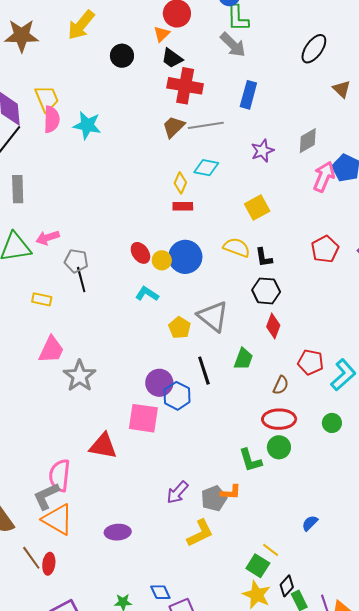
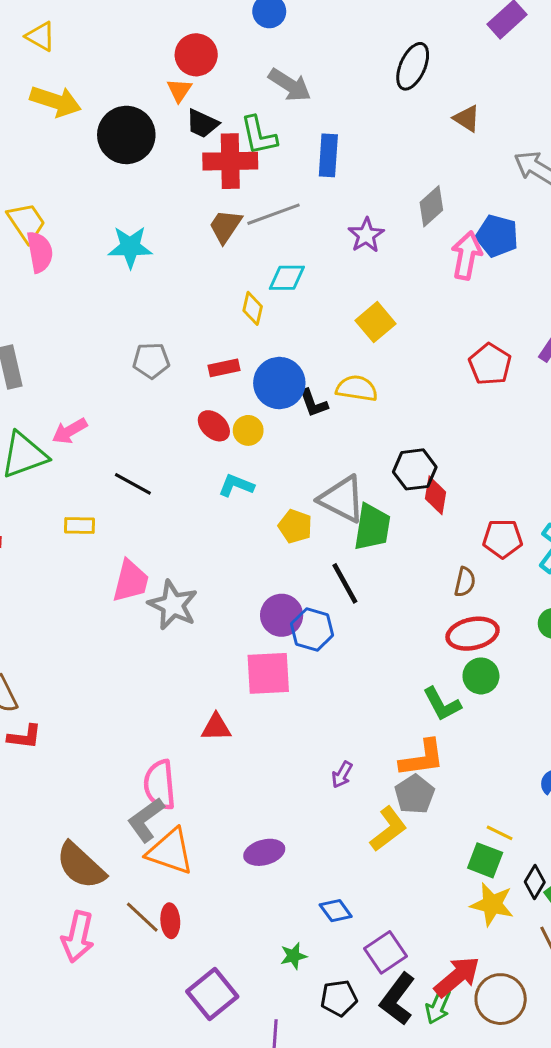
green L-shape: (238, 18) -> (259, 135), moved
yellow arrow: (81, 25) -> (56, 101), turned -100
black circle: (122, 56) -> (126, 135), size x1.6
cyan star: (87, 125) -> (130, 247), moved
red rectangle: (183, 206) -> (224, 368), moved
blue circle: (185, 257) -> (279, 383), moved
black L-shape: (264, 257) -> (313, 403), moved
gray pentagon: (76, 261) -> (151, 361), moved
black line: (81, 280) -> (133, 484), turned -35
black hexagon: (266, 291) -> (415, 469), moved
pink trapezoid: (51, 350) -> (131, 581), moved
green trapezoid: (243, 359) -> (372, 527), moved, size x1.4
gray star: (80, 376) -> (173, 605), moved
red triangle: (103, 446) -> (216, 727), size x0.7
purple arrow: (177, 492) -> (342, 775), size x0.7
orange L-shape: (231, 492) -> (422, 758), size x1.5
gray pentagon: (214, 498) -> (415, 794), moved
blue diamond: (160, 592) -> (336, 911), moved

